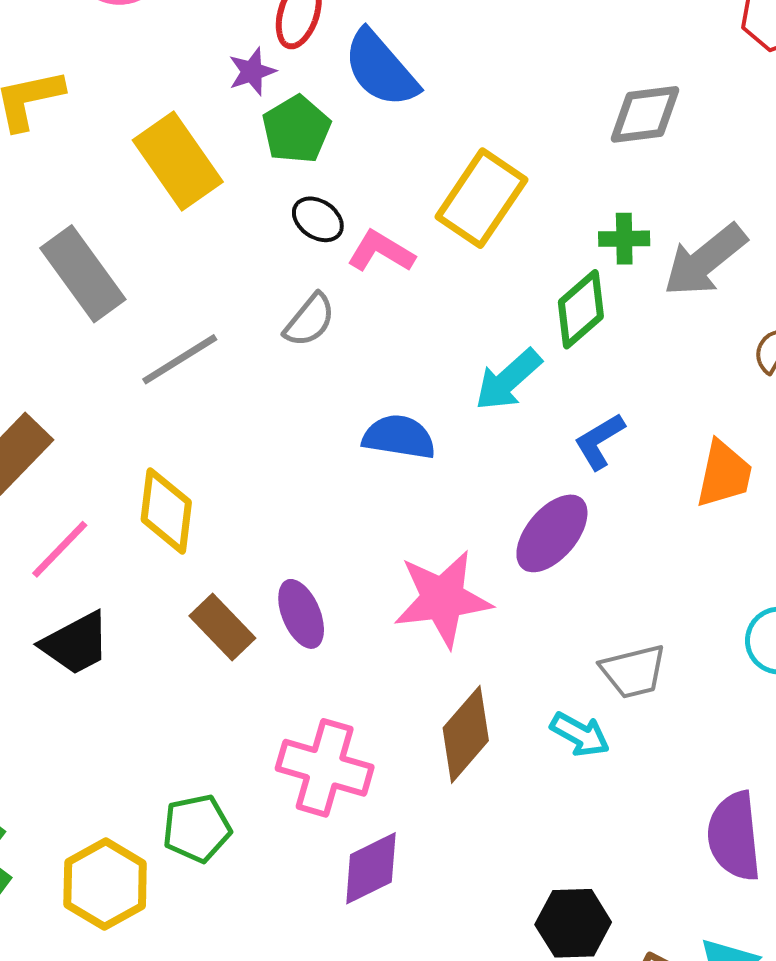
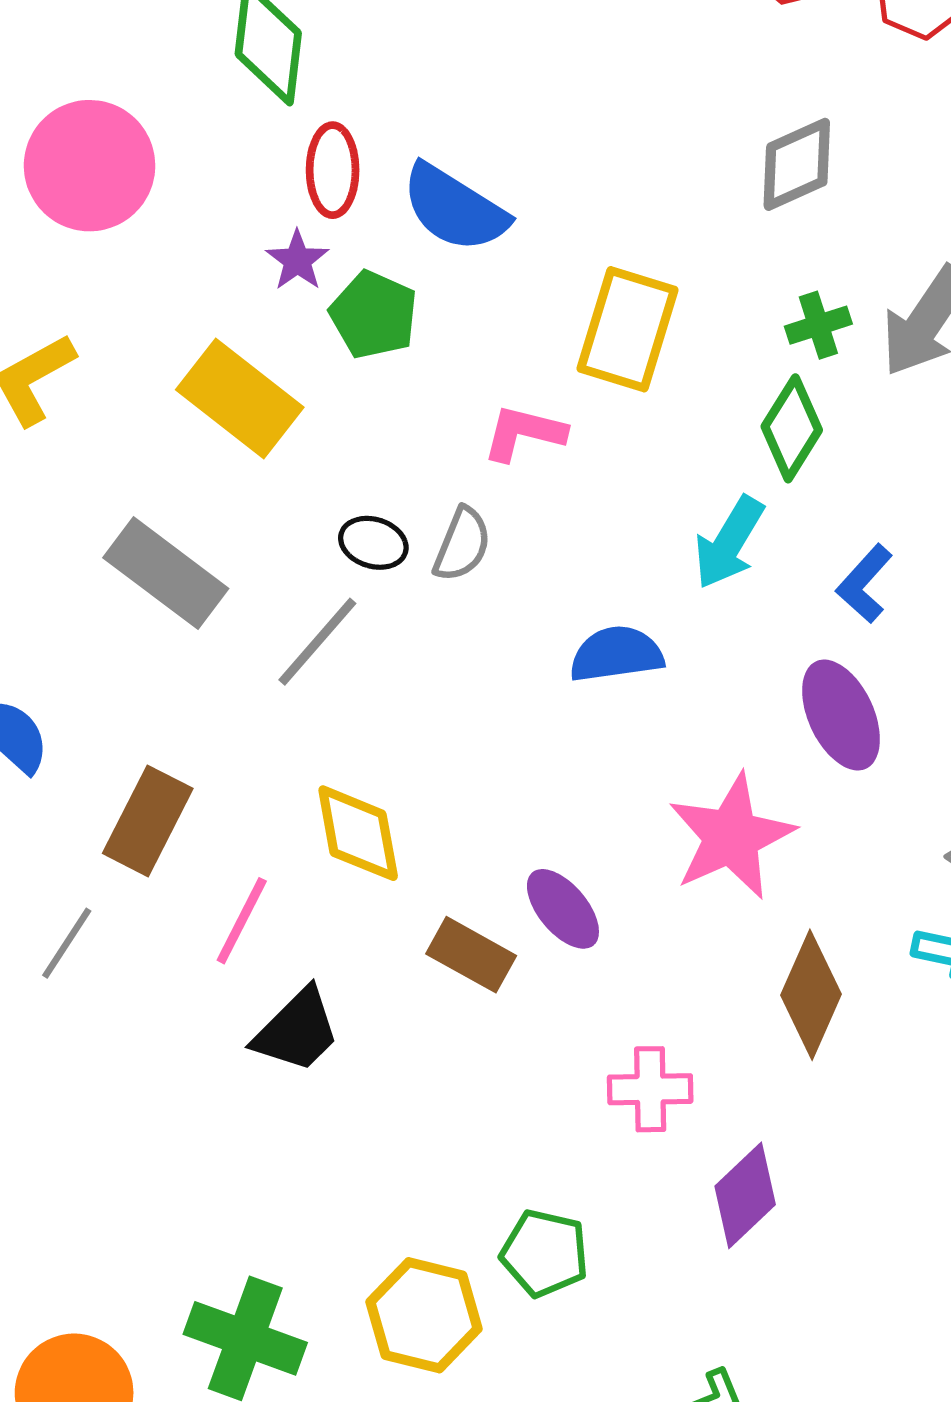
black ellipse: (318, 219) -> (373, 543), moved
purple ellipse: (552, 533) -> (841, 715), turned -48
pink cross: (325, 768) -> (650, 1089), size x0.7
green pentagon: (197, 828) -> (545, 1253), moved, turned -30

